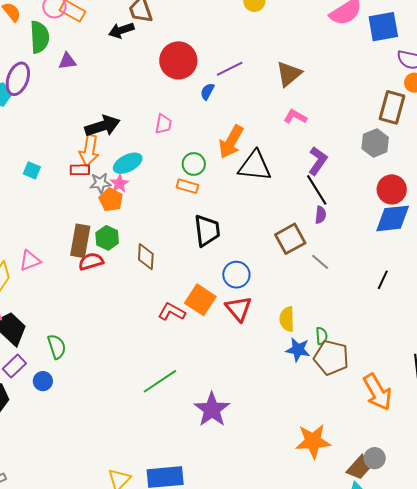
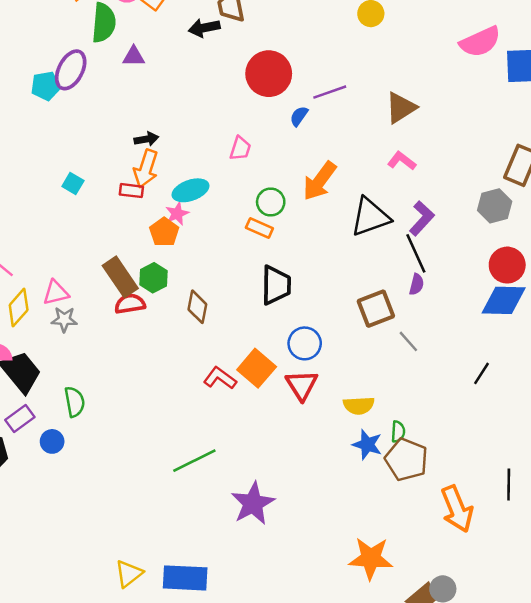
black arrow: (102, 126) -> (146, 139), moved, size x0.6
black triangle: (255, 166) -> (370, 217), moved, turned -33
gray star: (100, 183) -> (64, 319), moved
brown rectangle: (80, 241) -> (120, 277), turned -52
yellow semicircle: (287, 319) -> (359, 406), turned -100

